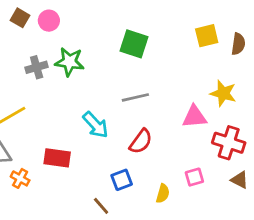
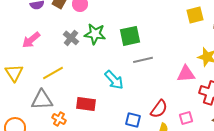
green square: (134, 44) -> (130, 36), moved, turned -30
gray cross: (37, 67) -> (71, 38), turned -35
red semicircle: (141, 141) -> (159, 109), moved
blue square: (122, 180) -> (133, 120), turned 35

